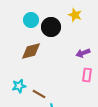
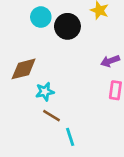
brown diamond: (31, 51) -> (24, 69), moved
cyan star: (19, 86) -> (45, 92), moved

